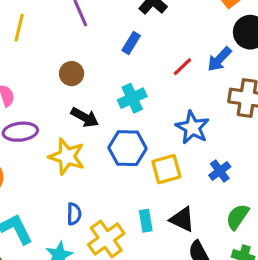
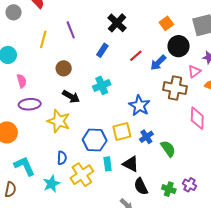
yellow line: (19, 28) -> (43, 39), moved
red line: (182, 67) -> (136, 56), moved
blue hexagon: (127, 148) -> (95, 140), moved
blue cross: (220, 171) -> (146, 137), moved
green semicircle: (237, 217) -> (168, 149), moved, turned 108

